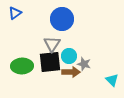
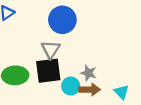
cyan circle: (69, 56) -> (71, 86), moved
brown arrow: (71, 72) -> (90, 90), moved

